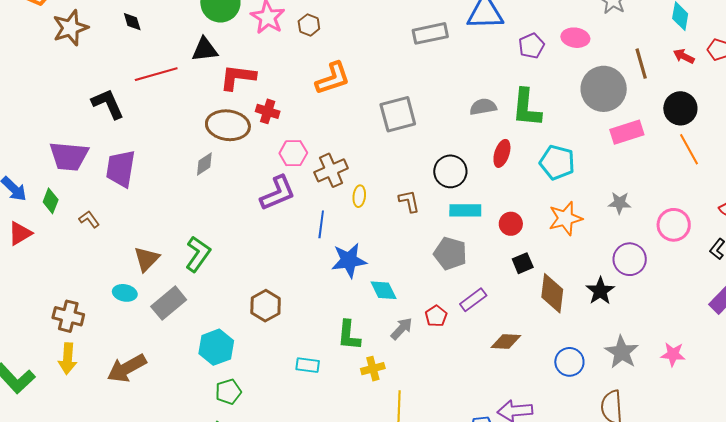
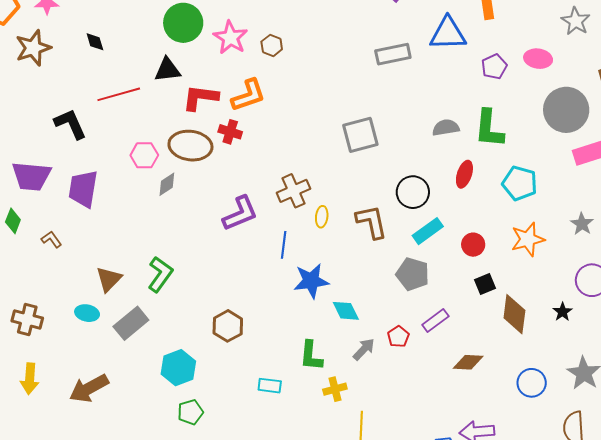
orange L-shape: (333, 78) -> (248, 95), moved
pink hexagon: (293, 153) -> (144, 155), moved
brown L-shape: (409, 201) -> (372, 222), size x1.5
gray star: (620, 203) -> (582, 224), turned 30
cyan rectangle: (465, 210) -> (428, 231), turned -36
black star: (600, 291) -> (562, 312), size x0.7
brown cross: (68, 316) -> (27, 319), moved

